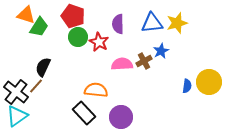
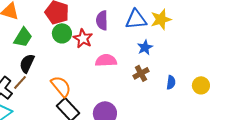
green trapezoid: (39, 27) -> (23, 37), moved
brown cross: (144, 61) -> (141, 73), moved
yellow circle: (209, 82) -> (201, 85), moved, size x0.7
orange semicircle: (96, 90) -> (61, 86), moved, turned 45

